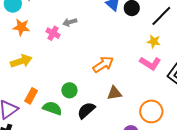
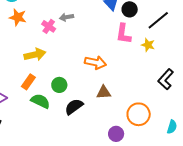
yellow arrow: (21, 61) -> (35, 55), moved
pink L-shape: (150, 63) -> (124, 34), moved, turned 60
orange arrow: (103, 64) -> (95, 63), turned 40
orange rectangle: (31, 96) -> (28, 82), moved

